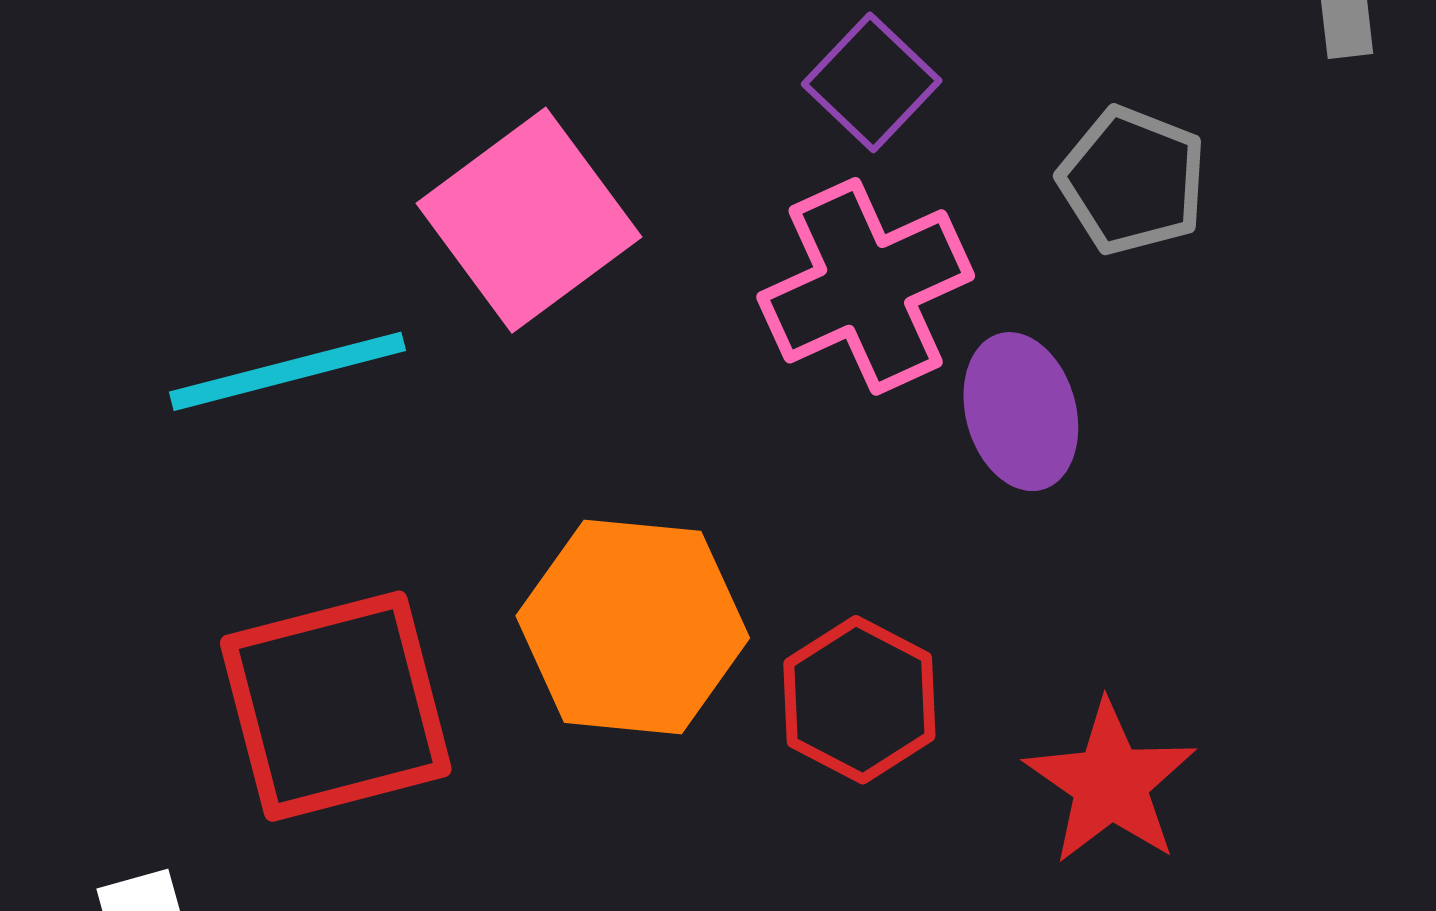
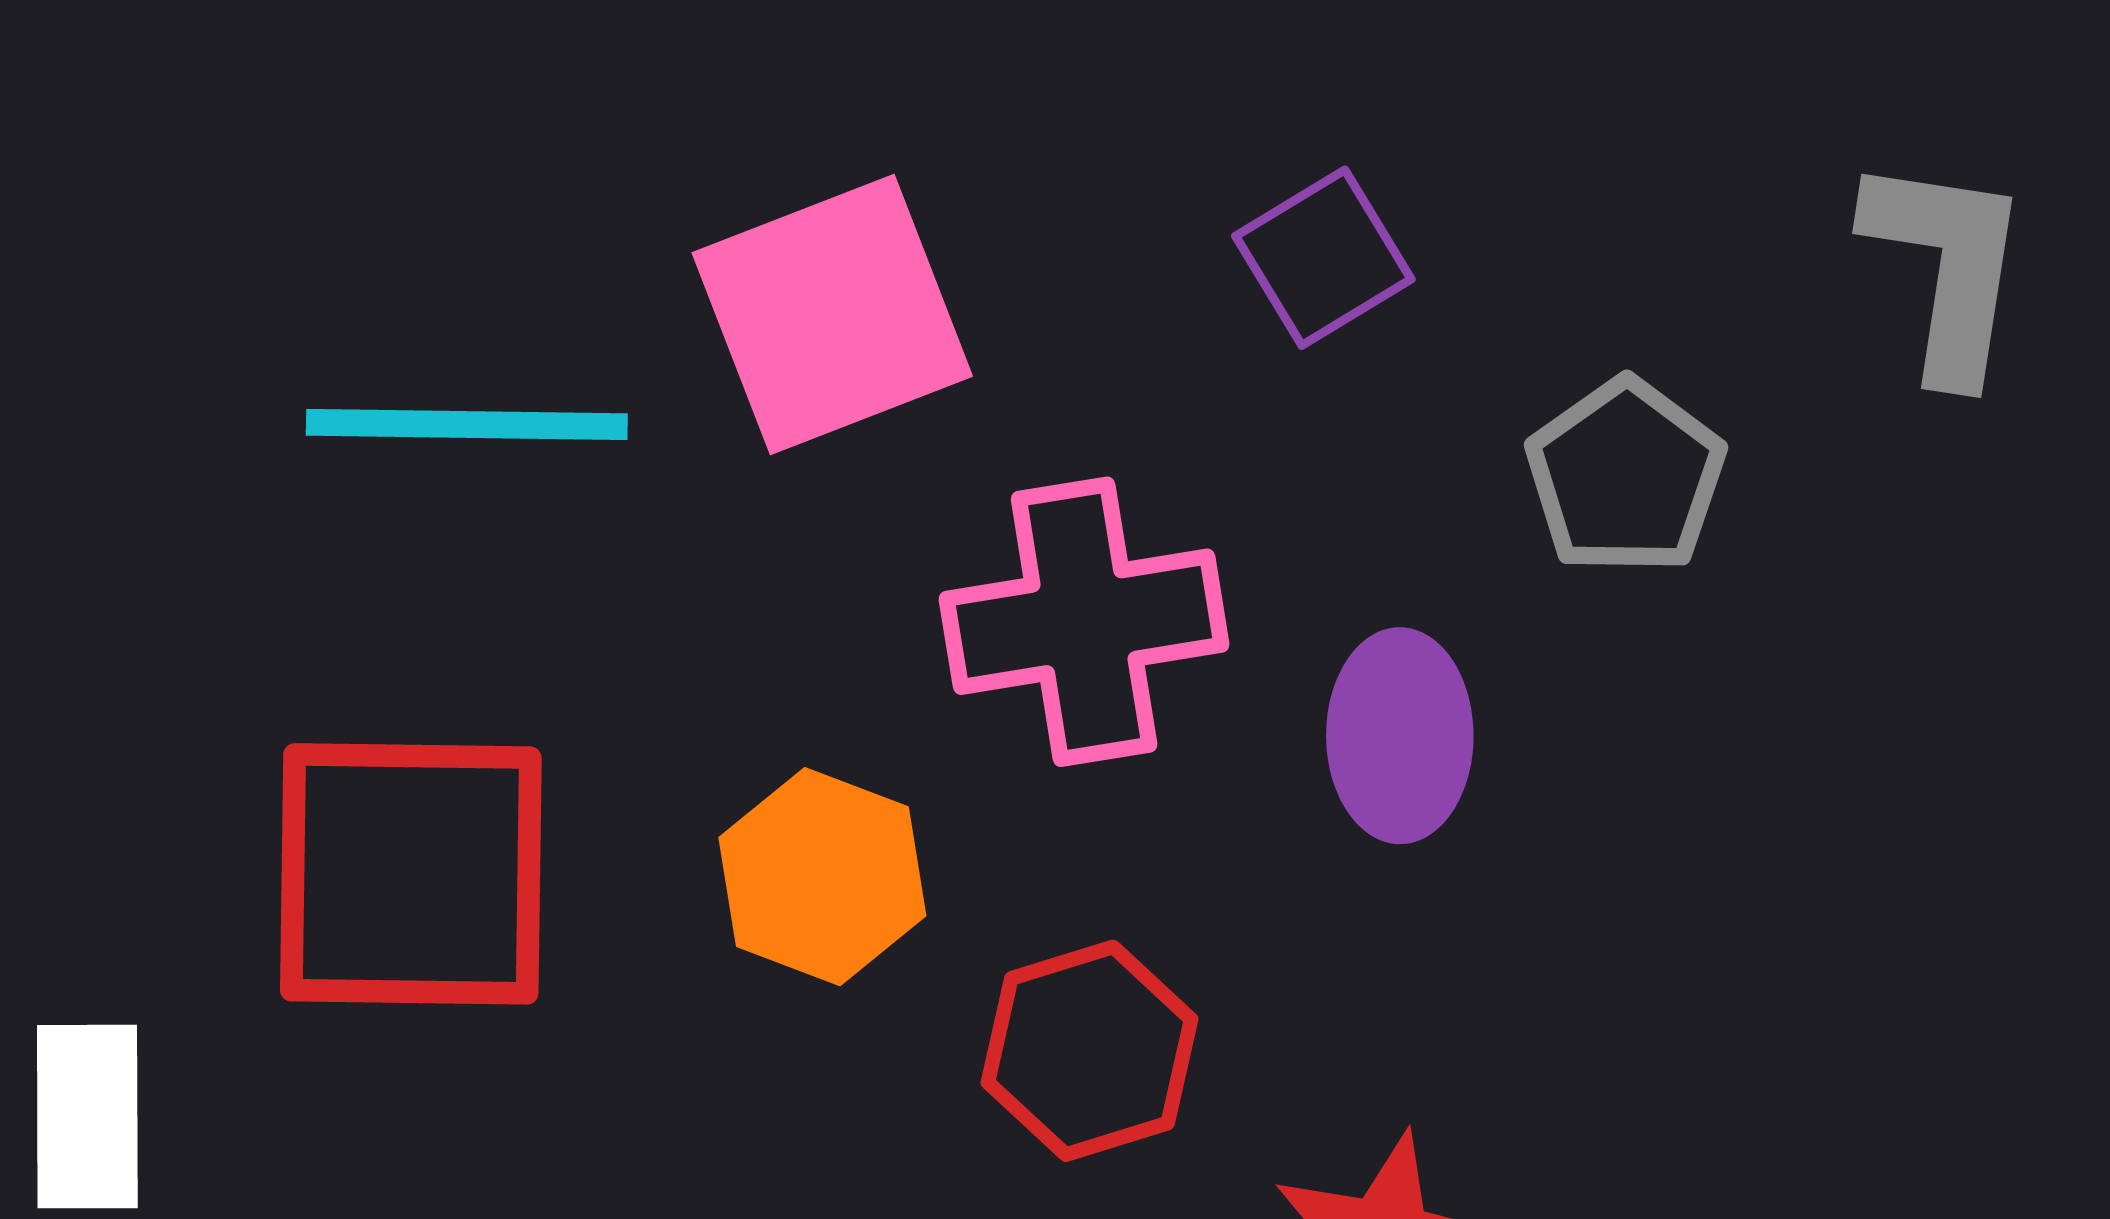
pink cross: (866, 286) -> (1084, 622), moved
orange hexagon: (633, 627) -> (822, 877), size x0.7

